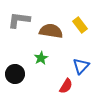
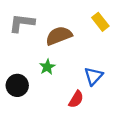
yellow rectangle: (80, 25) -> (100, 22), moved
brown semicircle: (51, 31) -> (59, 36), turned -30

